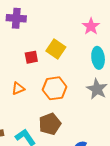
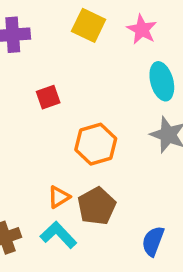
yellow square: (56, 49) -> (89, 25), moved
orange triangle: (18, 88) -> (59, 197), moved

